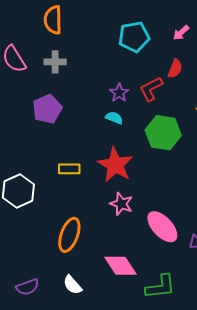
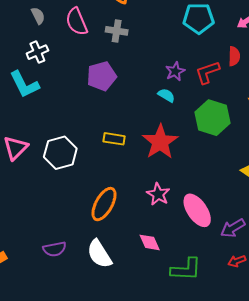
red semicircle: (175, 69) -> (234, 56), turned -30
pink star: (121, 204) -> (158, 194), moved
pink diamond: (120, 266) -> (150, 242), size x0.7
white semicircle: (72, 285) -> (99, 254), size x1.4

